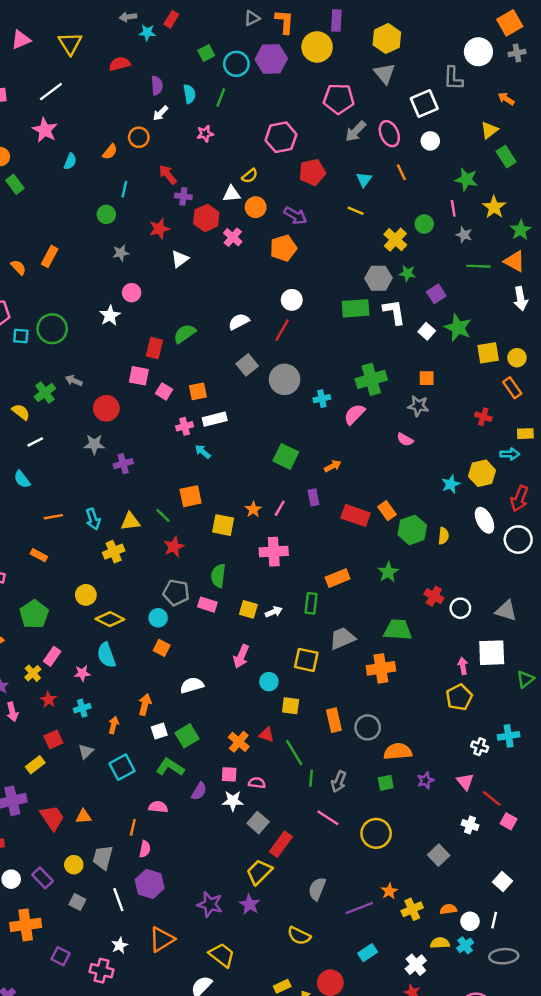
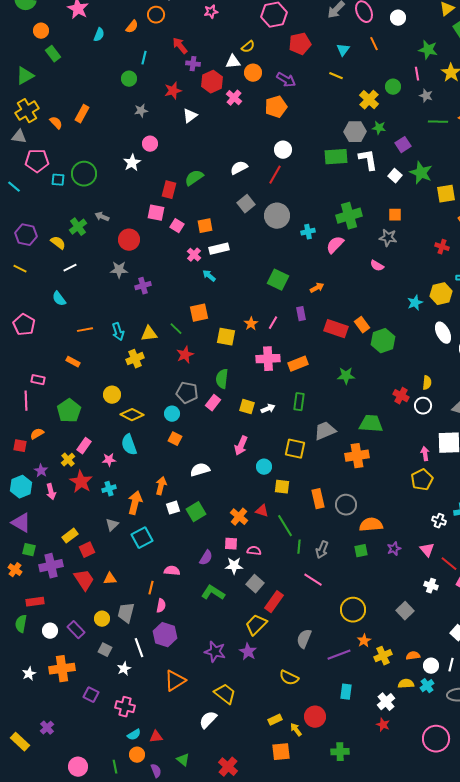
pink cross: (185, 426) -> (194, 255), turned -32
yellow semicircle: (444, 536) -> (427, 383), moved
green star: (388, 572) -> (346, 376), moved, turned 30
orange rectangle: (338, 578) -> (298, 364), moved
pink rectangle: (207, 605) -> (213, 403), turned -70
red star: (48, 700) -> (81, 482), size x1.6
orange arrow: (114, 725) -> (135, 503), size x1.6
red square: (53, 739) -> (87, 550), moved
green L-shape: (170, 767) -> (213, 593), moved
yellow circle: (376, 833) -> (353, 610), moved
white star: (120, 945) -> (124, 669), moved
cyan rectangle: (368, 953) -> (346, 692), turned -49

